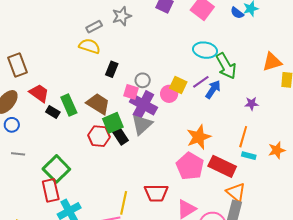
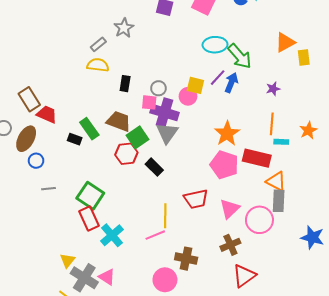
red trapezoid: (39, 93) -> (47, 114), moved
black rectangle: (120, 136) -> (154, 167), moved

